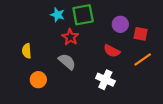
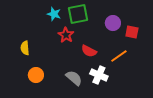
red semicircle: (112, 51) -> (89, 51), moved
orange line: (143, 59) -> (119, 56), moved
gray semicircle: (67, 62) -> (74, 78), moved

